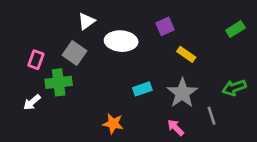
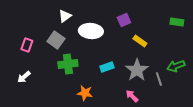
green rectangle: (235, 29) -> (177, 22), turned 40
green cross: (59, 82) -> (68, 64), moved
gray line: (212, 116) -> (159, 79), moved

